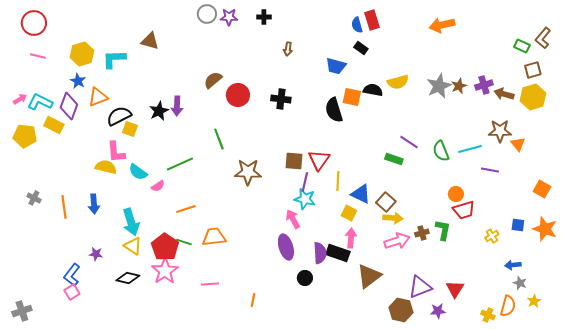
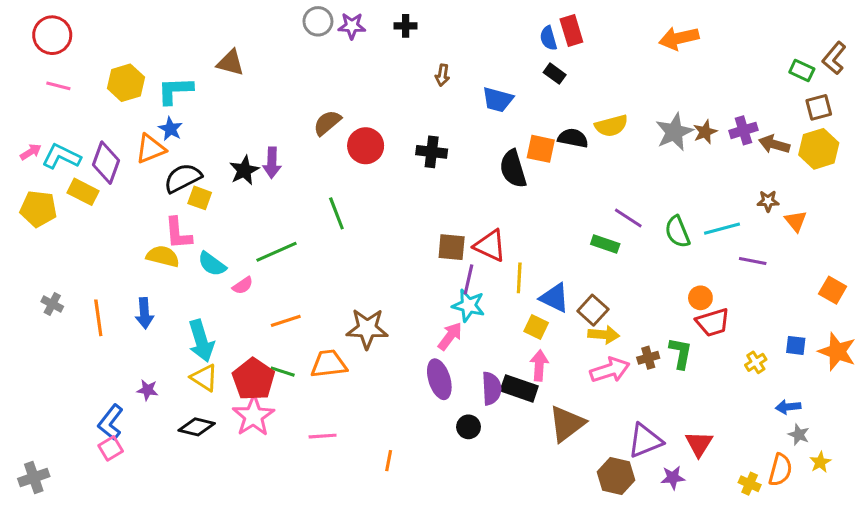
blue trapezoid: (336, 66) -> (498, 100), moved
blue star: (78, 81) -> (171, 129), moved
brown star: (500, 131) -> (768, 201), size x0.6
red triangle: (319, 160) -> (490, 246), turned -40
brown star: (248, 172) -> (367, 329), moved
pink arrow: (293, 219) -> (450, 336), turned 66

